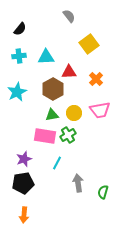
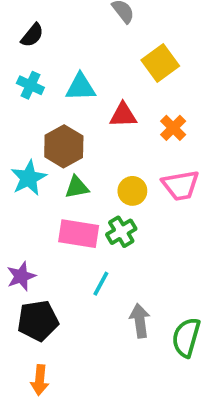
cyan cross: (19, 56) -> (30, 85), turned 32
brown hexagon: (53, 89) -> (64, 146), moved
cyan star: (17, 92) -> (29, 178), moved
green triangle: (52, 115) -> (77, 187), moved
purple star: (24, 159) -> (21, 276), moved
green semicircle: (103, 192) -> (186, 337), size x1.5

